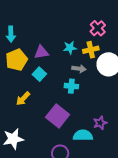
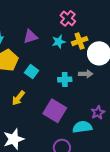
pink cross: (98, 28) -> (68, 18), moved
purple triangle: (41, 52) -> (30, 37), moved
gray arrow: (79, 69) -> (86, 74), moved

